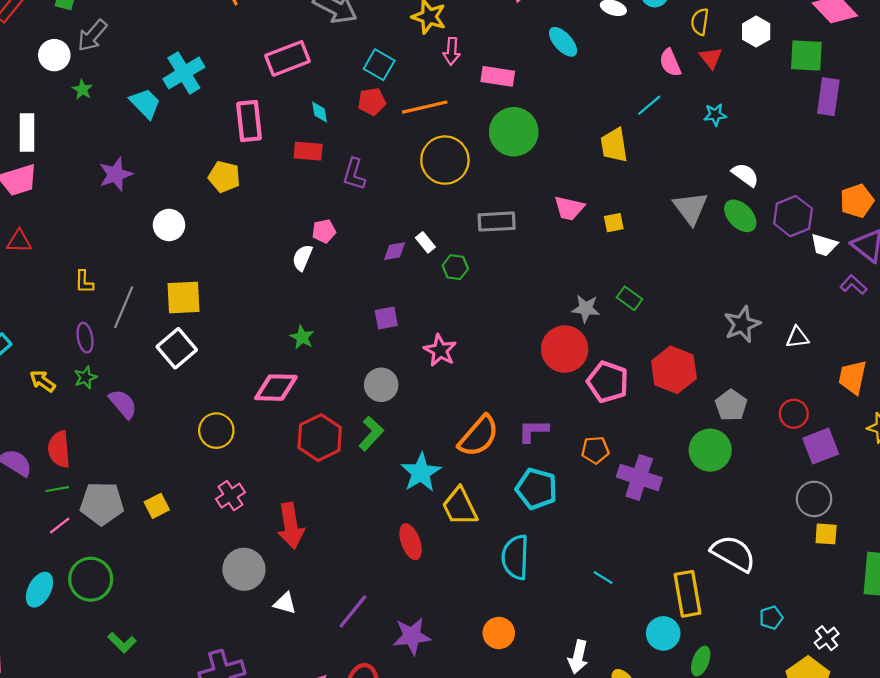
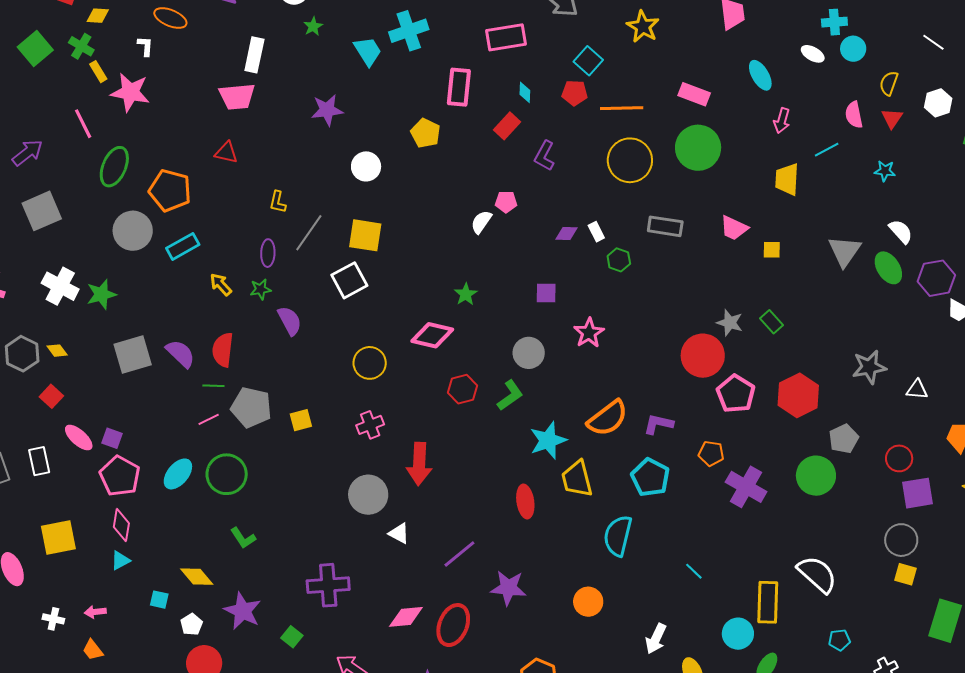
pink arrow: (452, 51) -> (782, 121), moved
red rectangle: (308, 151) -> (507, 126), turned -64
red hexagon: (320, 438) -> (463, 389), size x0.7

